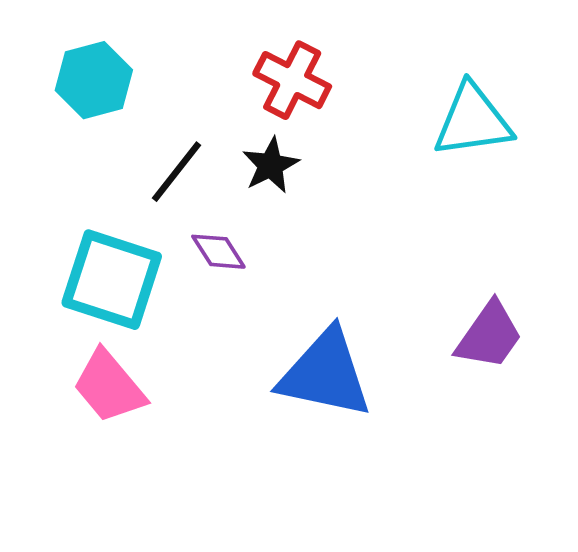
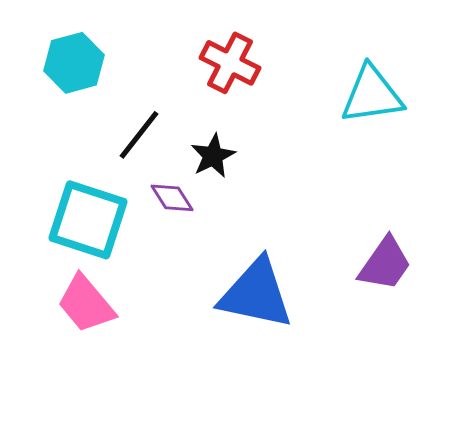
black star: (271, 165) -> (213, 156), moved

